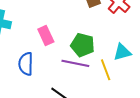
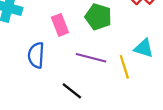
green pentagon: (83, 45) -> (98, 17), moved
cyan triangle: (122, 52) -> (144, 48), turned 30

